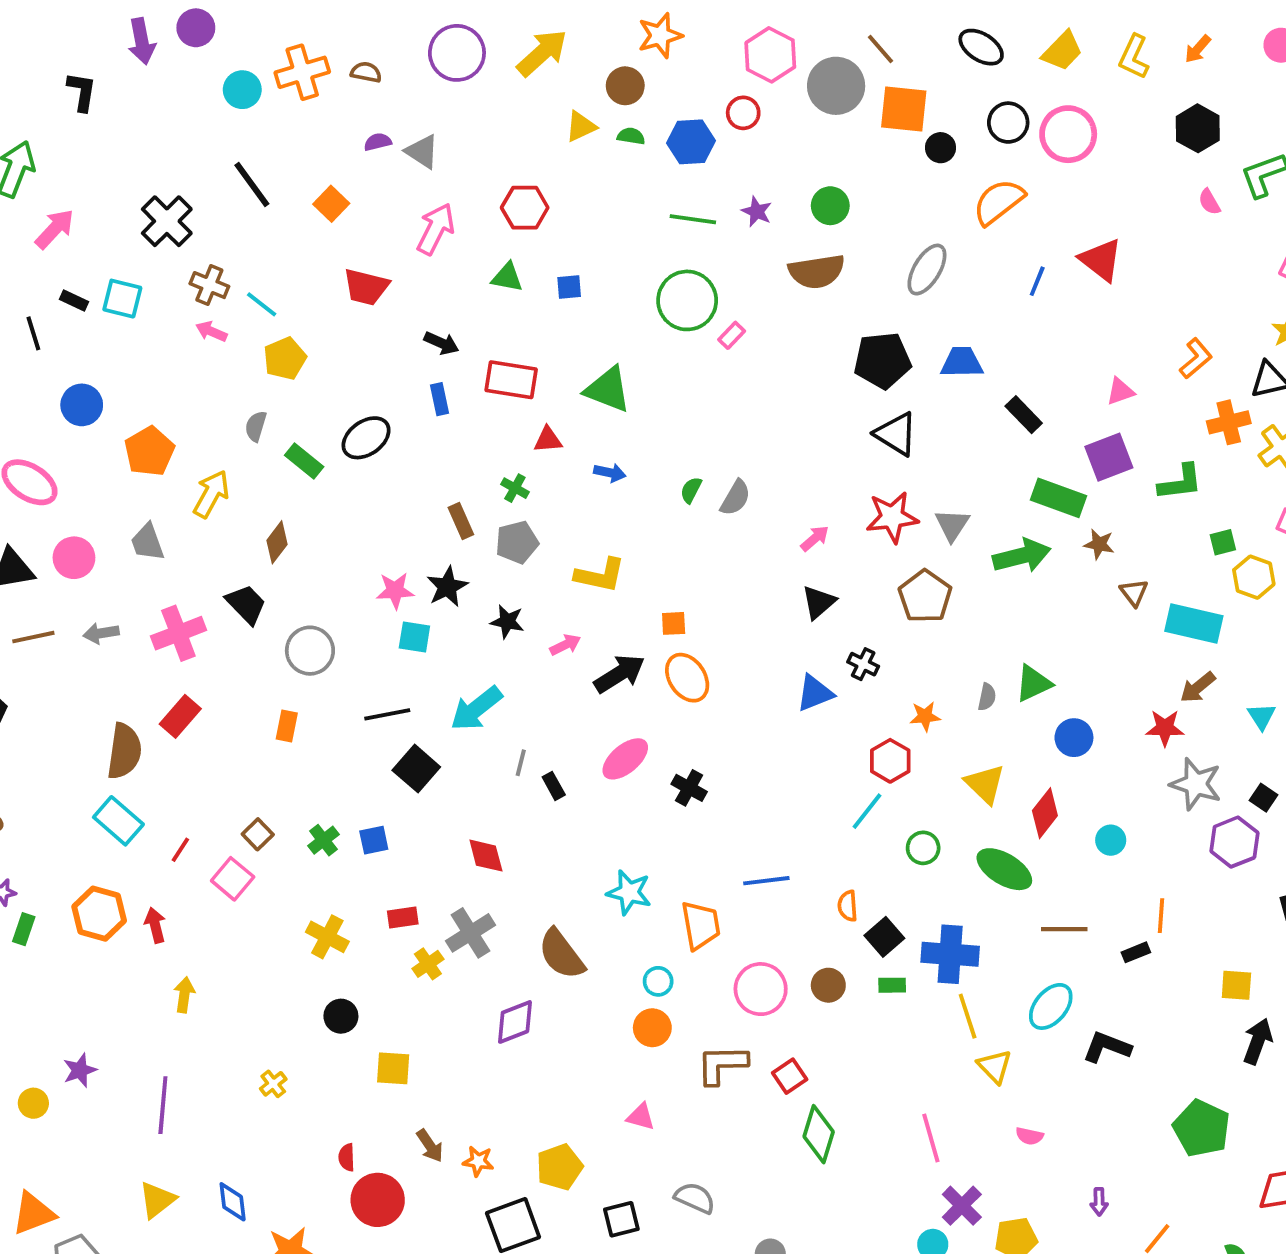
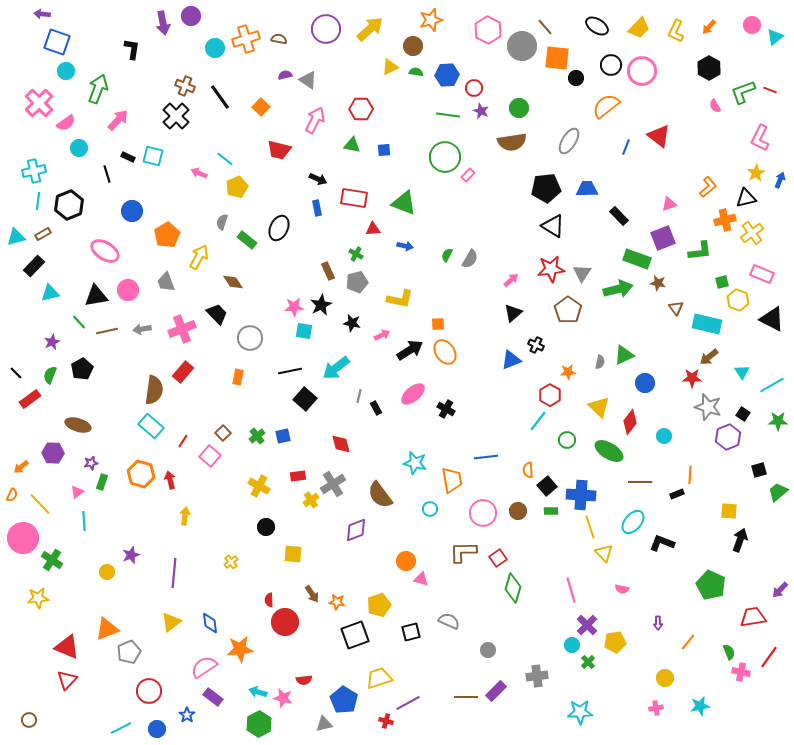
red circle: (743, 113) -> (474, 88), moved
brown cross: (209, 285) -> (185, 86), moved
black ellipse: (366, 438) -> (279, 228), turned -30
brown diamond: (277, 542) -> (233, 282), turned -70
orange circle: (652, 1028) -> (406, 561), moved

